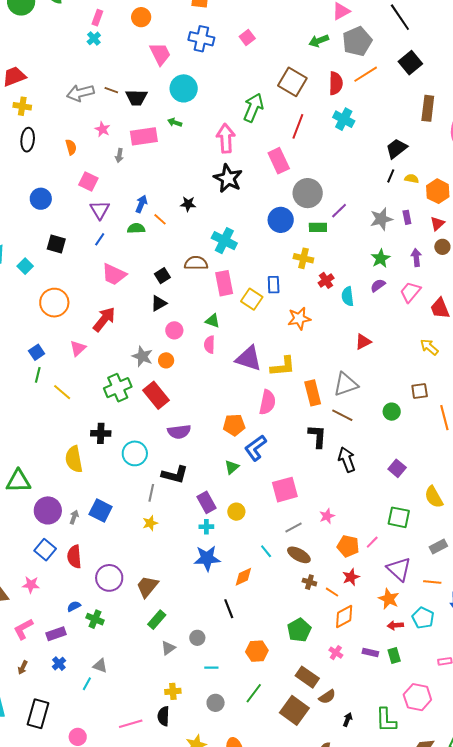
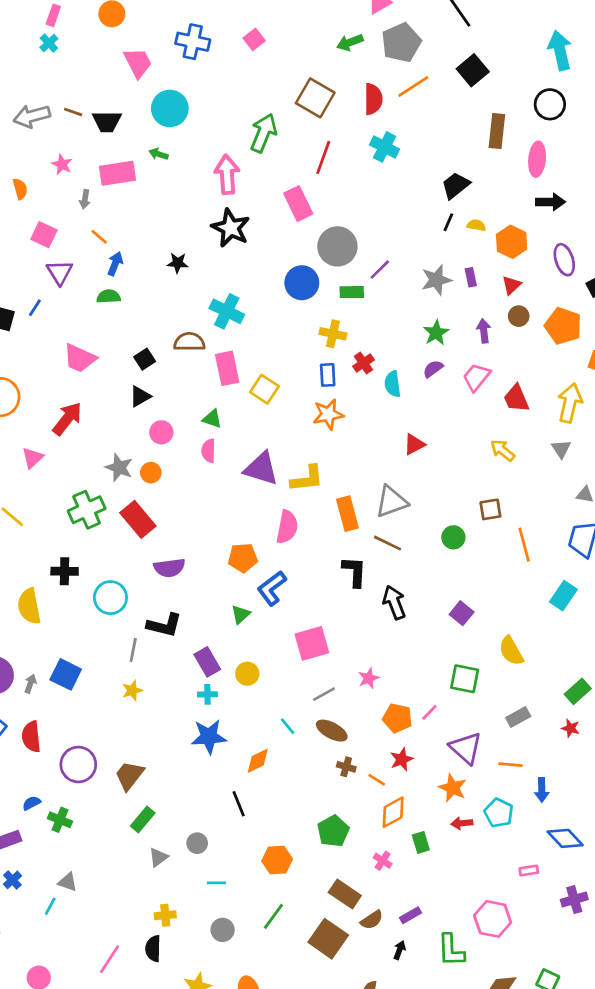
orange line: (160, 219) -> (99, 237), moved
blue line: (100, 239) -> (35, 308), moved
blue rectangle: (274, 285) -> (328, 375), moved
purple rectangle: (370, 652) -> (411, 915), moved, turned -42
green rectangle: (394, 656) -> (421, 842), moved
pink line: (131, 724) -> (109, 959), turned -40

